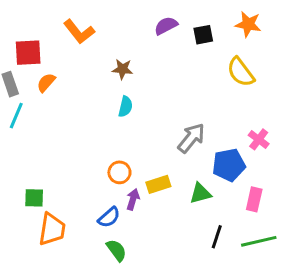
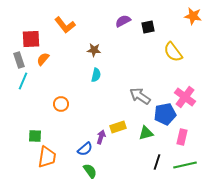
orange star: (248, 24) -> (193, 16), moved
gray arrow: (191, 138) -> (140, 96), turned -95
pink cross: (259, 139) -> (185, 97), size x1.5
orange circle: (119, 172) -> (61, 104), moved

